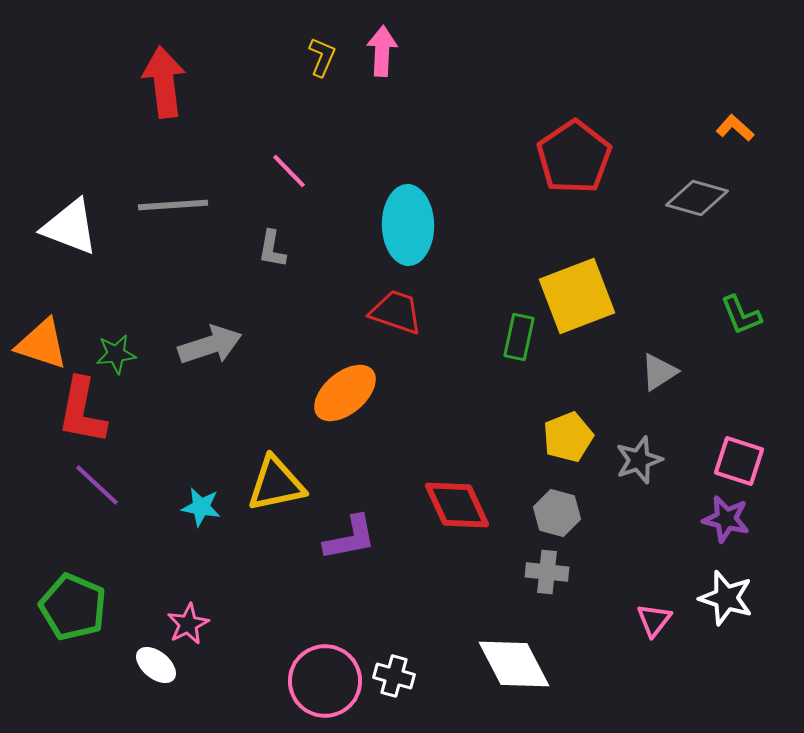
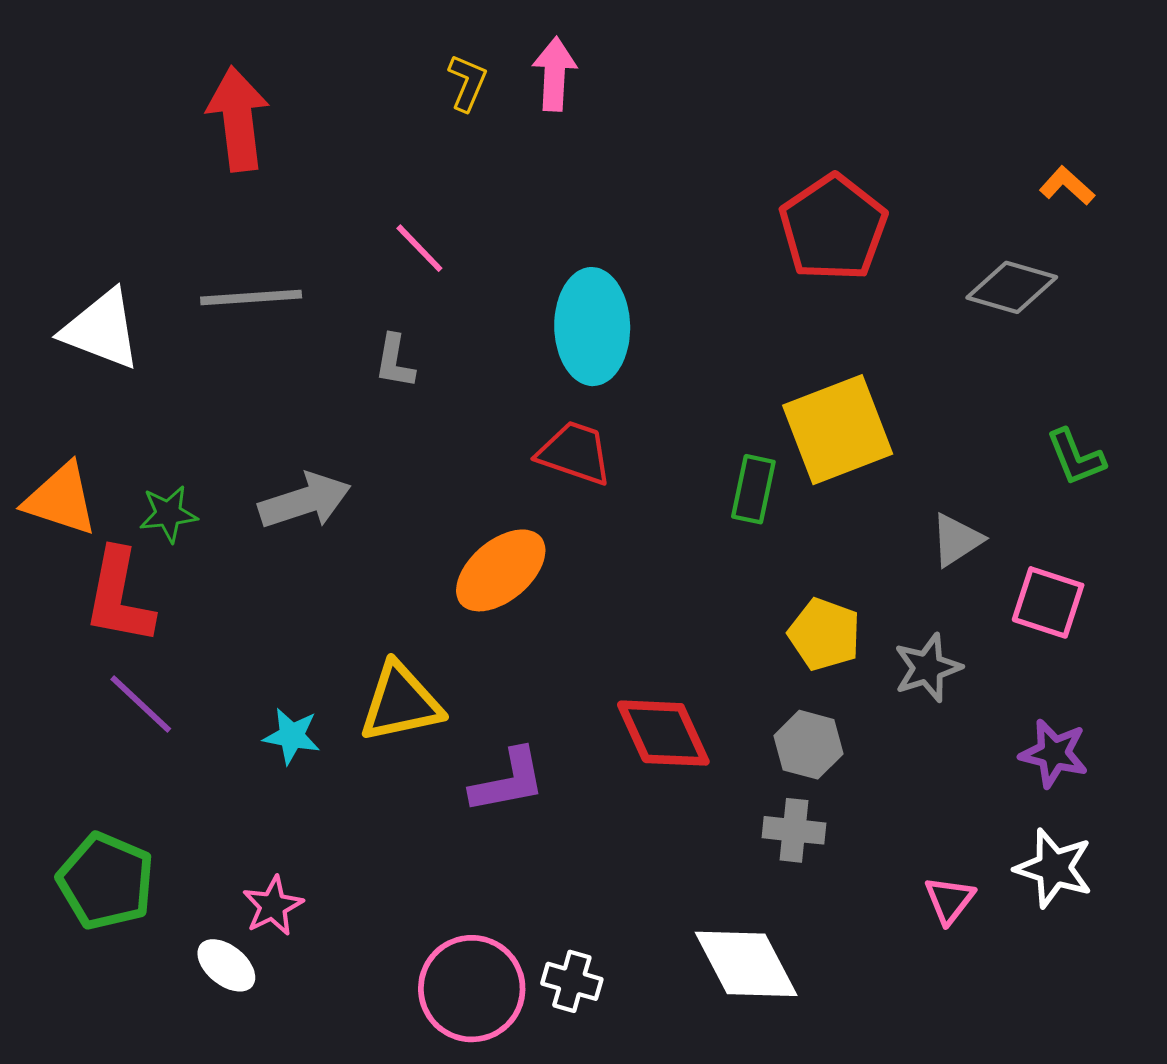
yellow pentagon: (568, 437) -> (824, 634), turned -30
pink square: (739, 461) -> (1048, 602), moved

